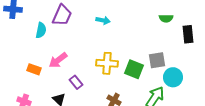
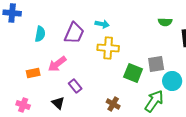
purple trapezoid: (62, 15) -> (74, 33), moved
yellow cross: (107, 63) -> (108, 48), moved
orange rectangle: (34, 69) -> (33, 73), turned -32

